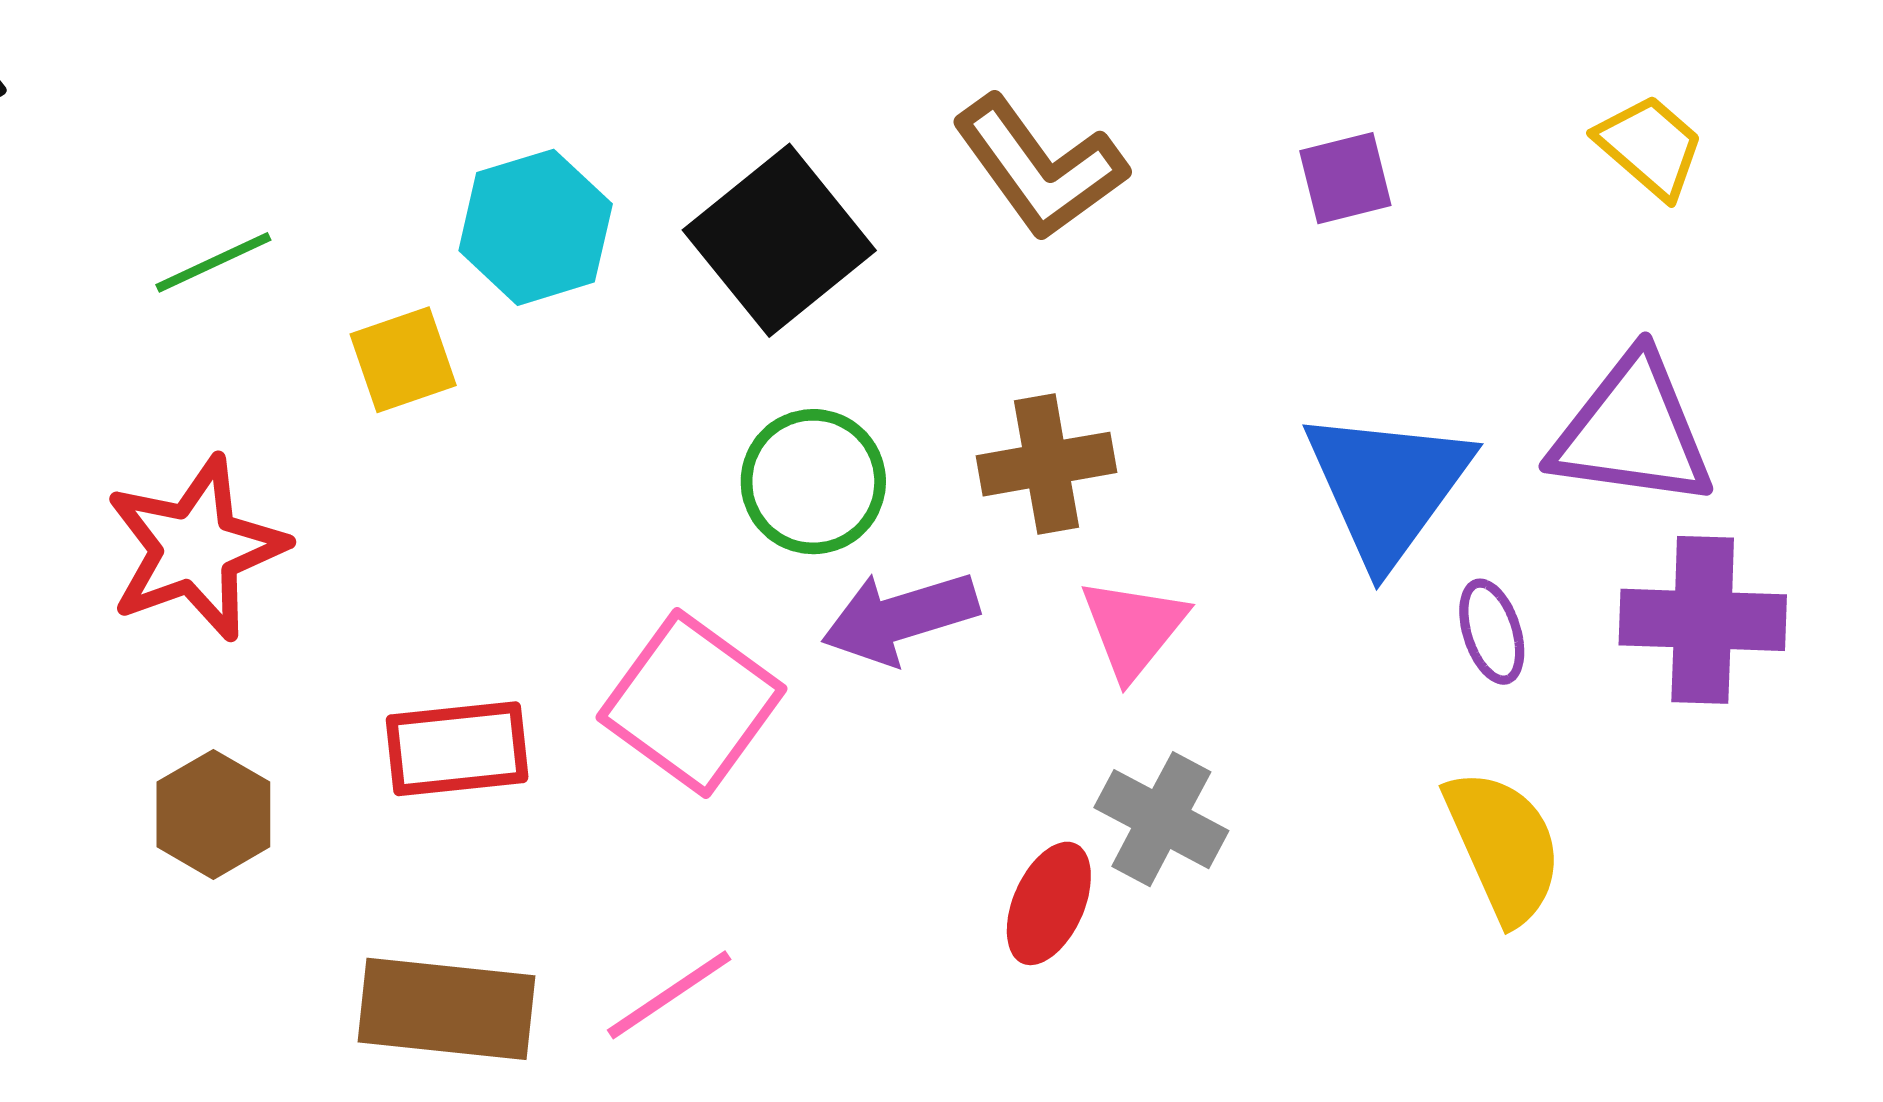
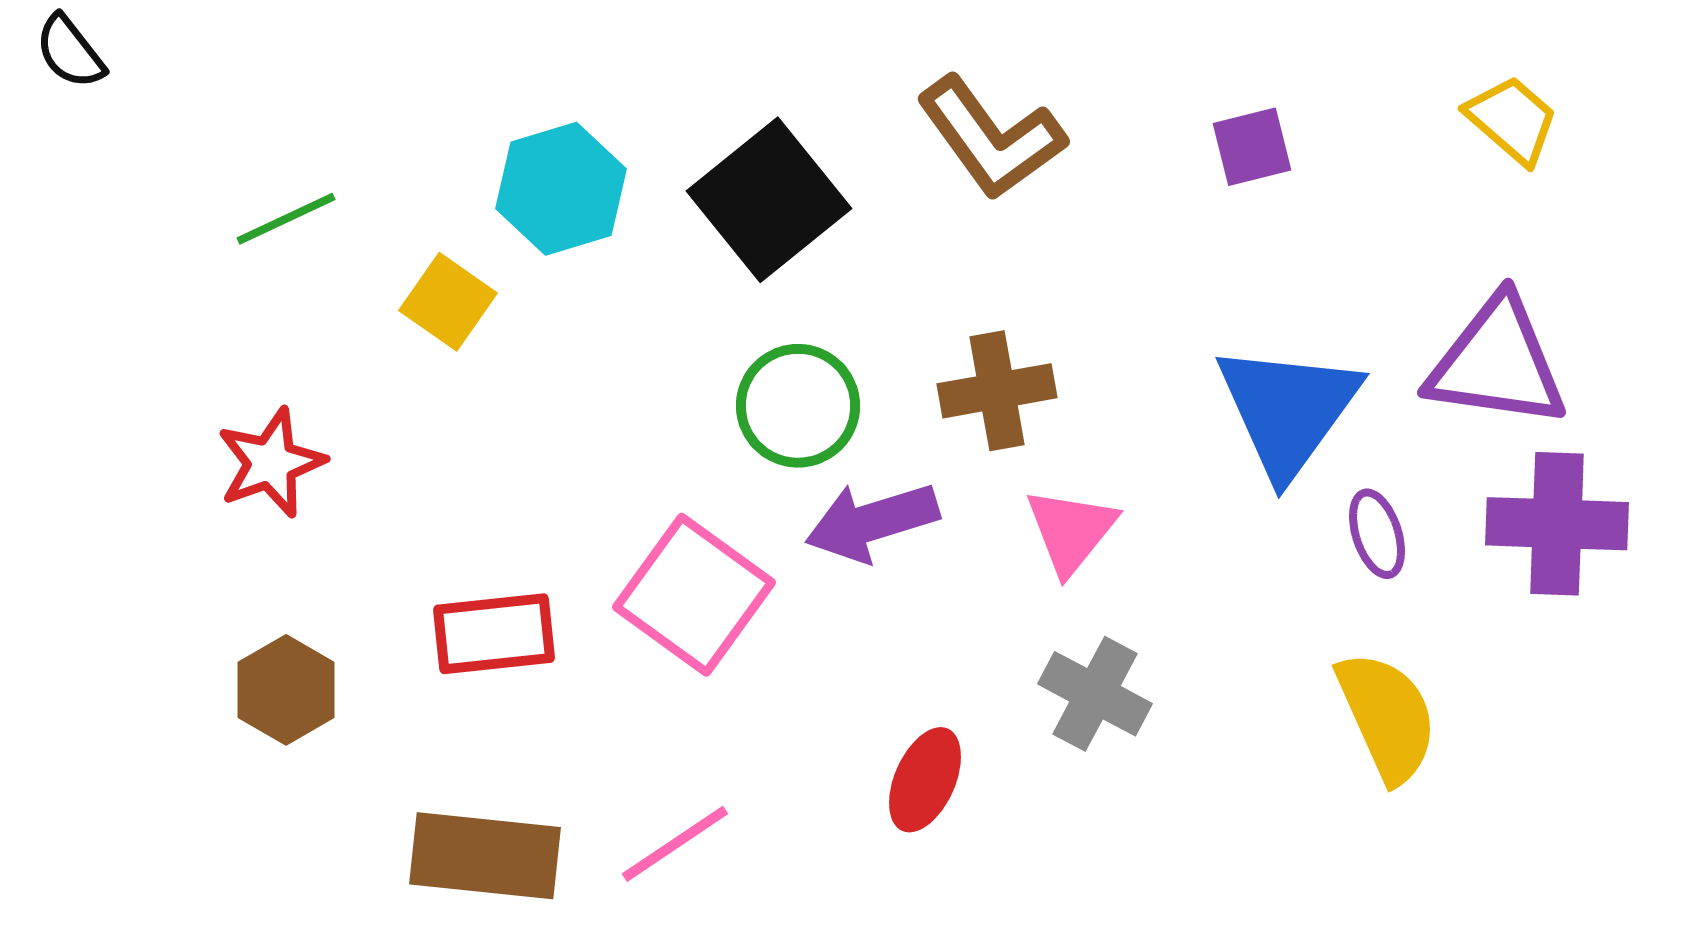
yellow square: (403, 360) -> (448, 302), turned -36
red star: (196, 548) -> (271, 463), size x0.7
red ellipse: (1049, 903) -> (925, 780), moved

